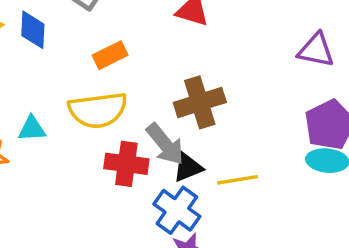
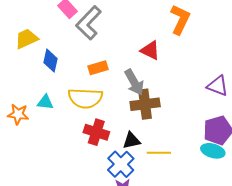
blue diamond: (33, 30) -> (51, 61), moved
gray arrow: (165, 144) -> (134, 82), moved

